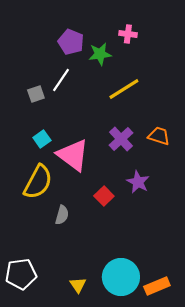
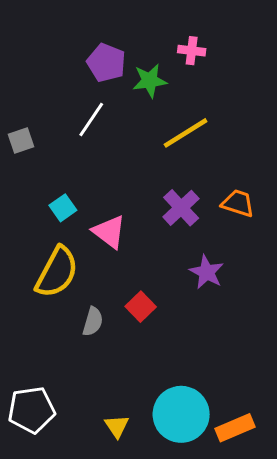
gray square: (36, 94) -> (21, 140), moved
pink triangle: (73, 155) -> (109, 232), size x0.7
red square: (104, 196) -> (141, 307), moved

